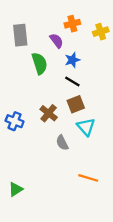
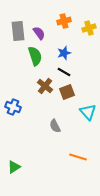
purple semicircle: (56, 41) -> (39, 33), moved
brown cross: (49, 113) -> (45, 86), moved
cyan triangle: (86, 127) -> (88, 112), moved

